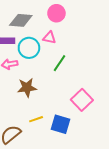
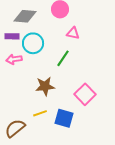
pink triangle: (49, 38) -> (73, 33), moved
brown star: (27, 88) -> (45, 86), moved

